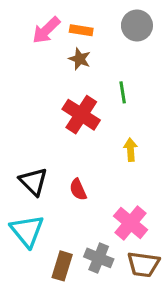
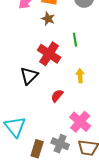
black triangle: (33, 182) -> (29, 76), moved, turned 30
red semicircle: (78, 189) -> (57, 96), moved, turned 64

